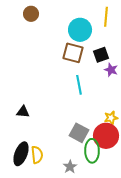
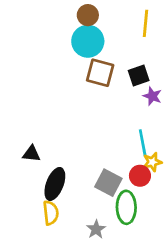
brown circle: (31, 14) -> (88, 15), moved
cyan circle: (80, 30) -> (88, 41), moved
cyan line: (79, 85) -> (143, 143), moved
red circle: (106, 136) -> (140, 176), moved, size x0.6
black ellipse: (21, 154) -> (55, 184), moved

